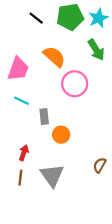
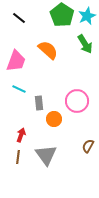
green pentagon: (70, 17) -> (62, 15), turned -30
black line: (36, 18) -> (19, 18), moved
pink circle: (75, 84) -> (77, 101), moved

